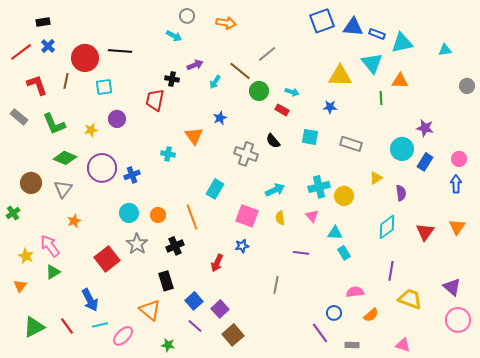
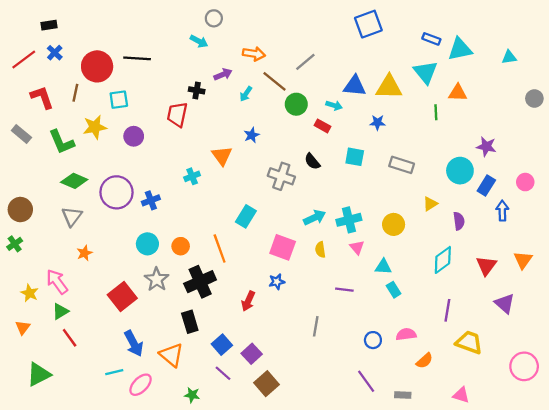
orange arrow: (226, 23) -> (254, 54), moved
blue triangle: (353, 27) -> (355, 86), moved
yellow star: (91, 130) -> (95, 127), moved, size x1.5
cyan cross: (168, 154) -> (192, 176), turned -32
brown circle: (31, 183) -> (20, 210), moved
blue arrow: (456, 184) -> (502, 211), moved
cyan cross: (319, 187) -> (349, 220), moved
black cross: (175, 246) -> (200, 282), size x1.5
purple triangle: (452, 287) -> (505, 303), moved
blue arrow: (90, 300) -> (134, 343), moved
blue circle: (334, 313) -> (373, 340), moved
red line: (67, 326) -> (70, 338), moved

